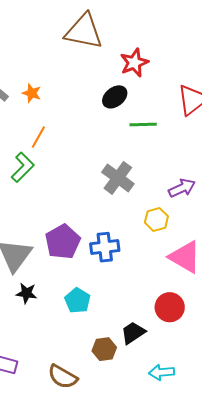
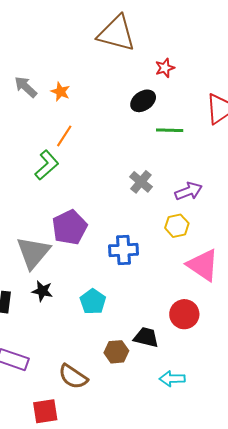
red star: (134, 63) -> (165, 68), size x0.7
gray cross: (118, 178) -> (141, 182), size x0.7
purple arrow: (182, 188) -> (189, 191), moved
purple pentagon: (63, 242) -> (70, 227), moved
black trapezoid: (133, 333) -> (146, 337), turned 44

